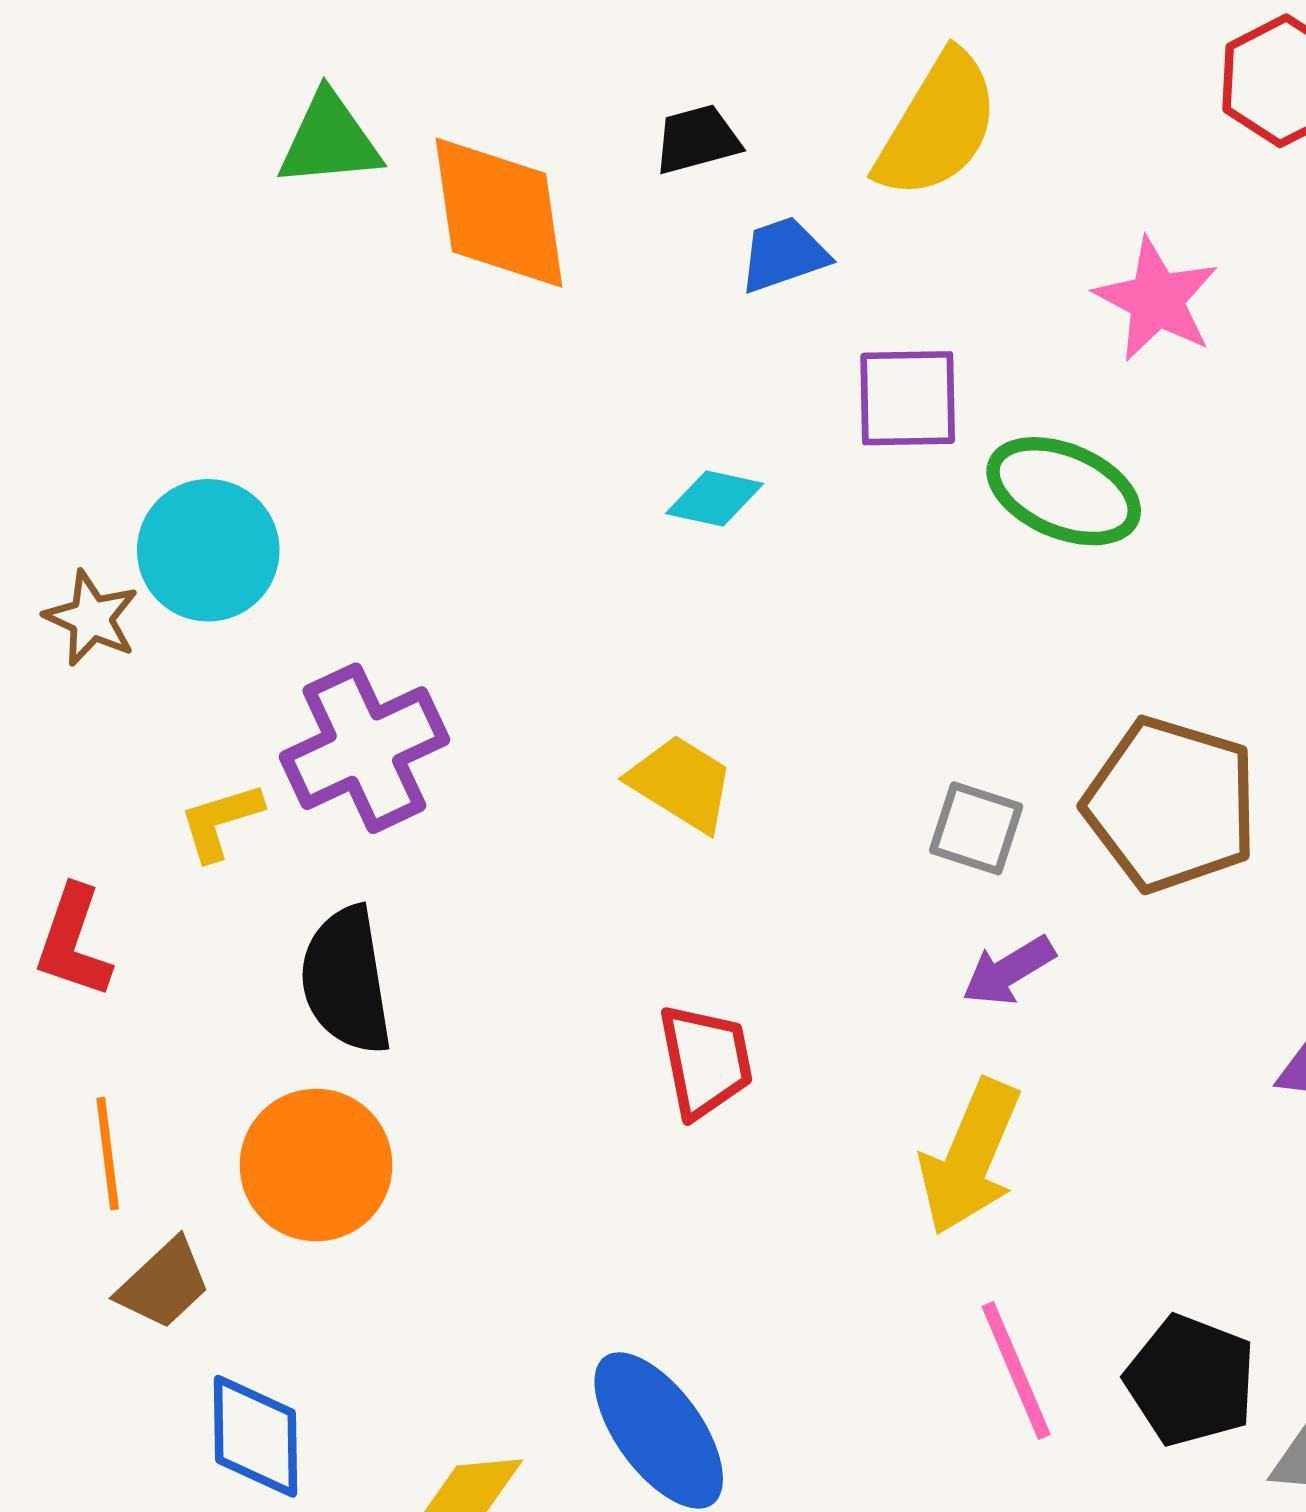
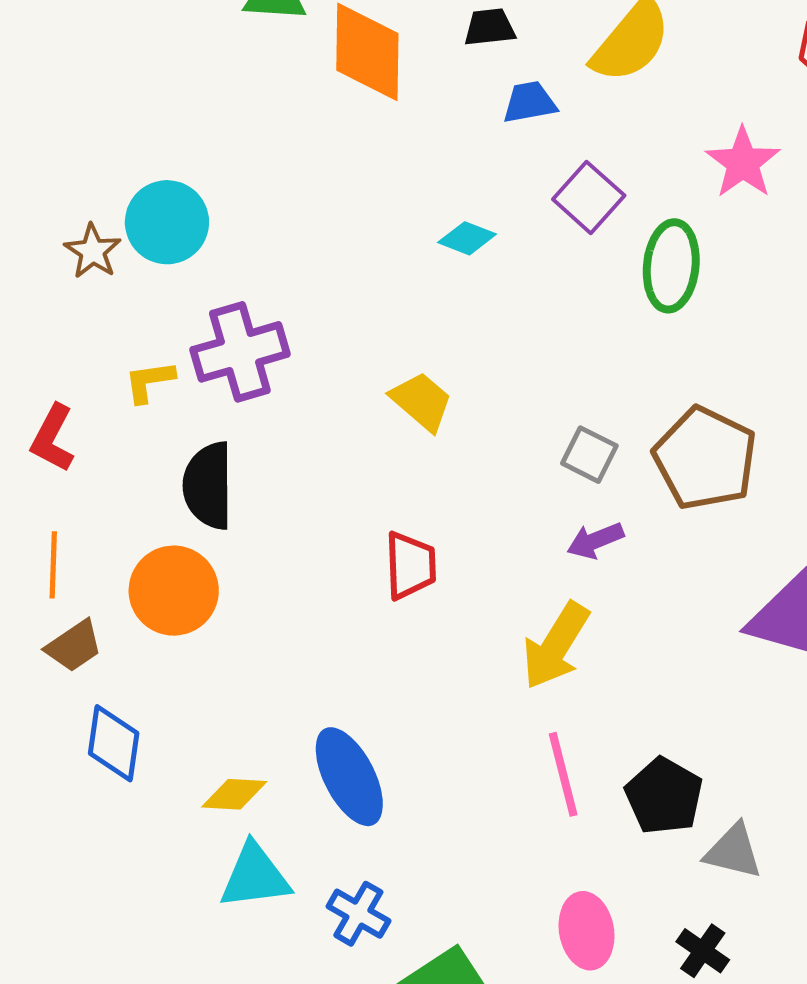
purple square: (908, 398) -> (589, 197), turned 34
green ellipse: (1064, 491) -> (671, 266), turned 64

